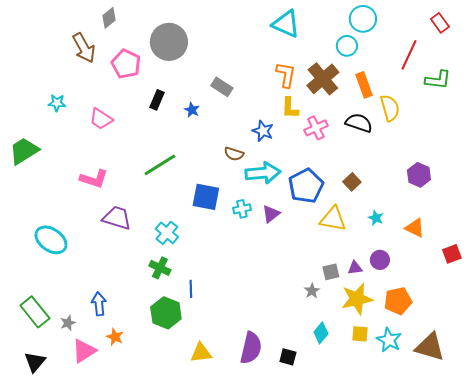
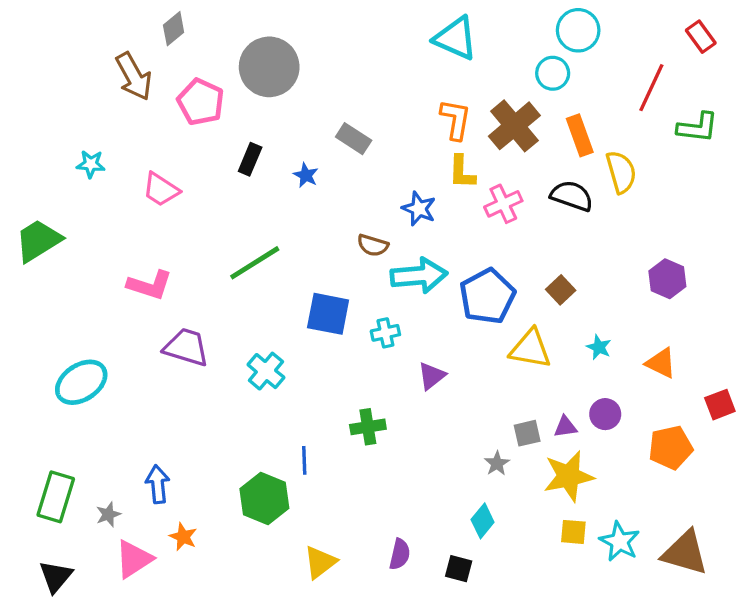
purple triangle: (271, 214) -> (432, 376), moved
cyan ellipse: (51, 240) -> (81, 382), turned -68
green cross: (160, 268) -> (368, 427), moved, turned -35
orange pentagon: (398, 301) -> (671, 448), moved
green rectangle: (35, 312) -> (56, 497), turned 56
cyan diamond: (321, 333) -> (483, 521), moved
purple semicircle: (251, 348) -> (400, 554), size x0.6
yellow triangle: (201, 353) -> (320, 562), turned -30

